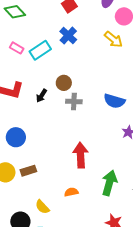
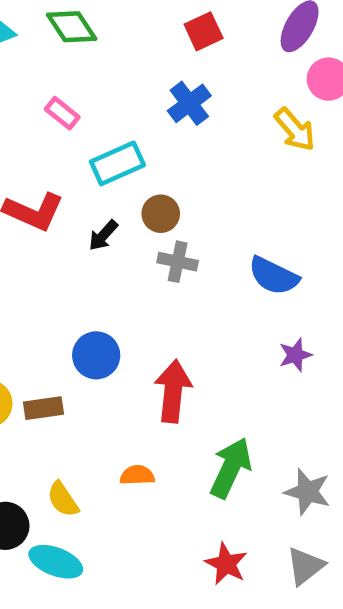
cyan rectangle: (40, 50) -> (117, 163), moved
blue circle: (16, 137) -> (96, 355), moved

